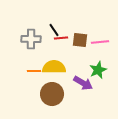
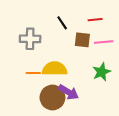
black line: (54, 30) -> (62, 23), moved
red line: (61, 38) -> (95, 20), moved
purple arrow: (83, 83) -> (68, 92), moved

